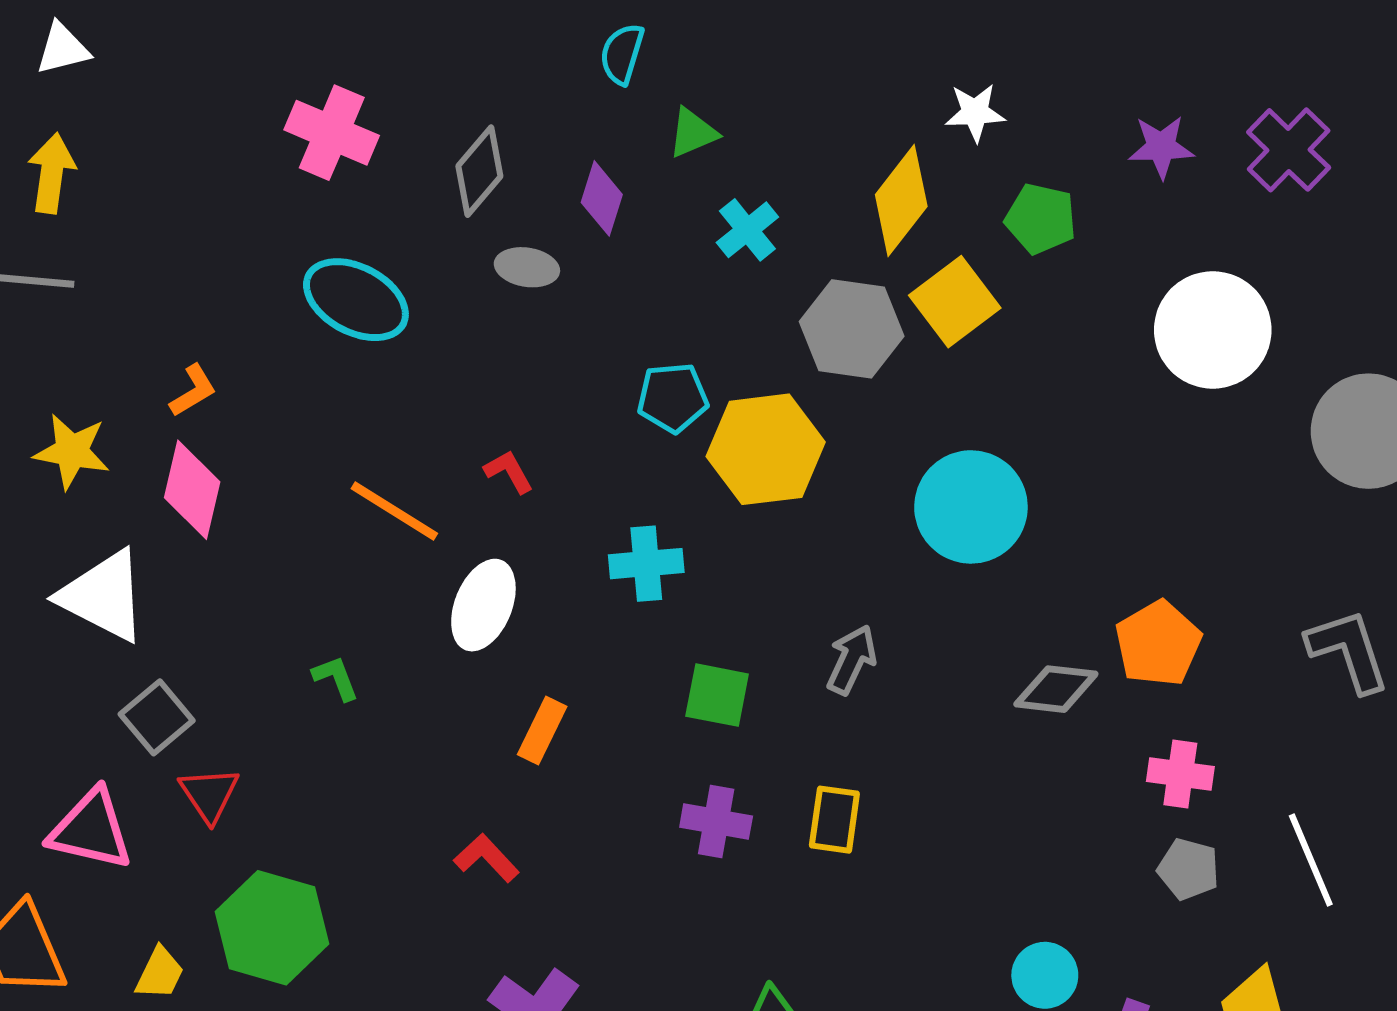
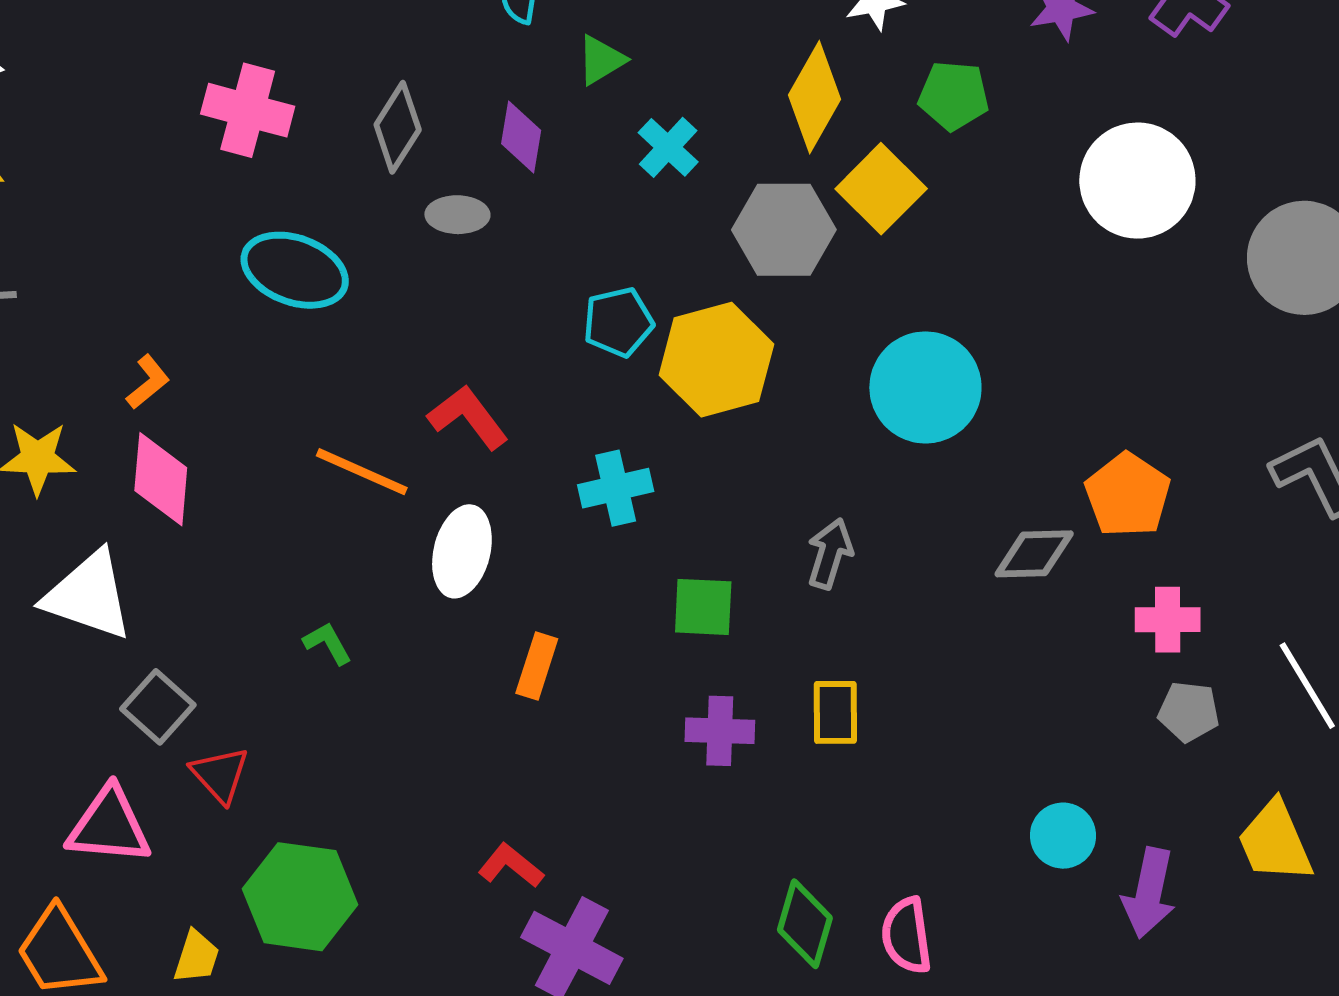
red L-shape: (509, 472) -> (468, 417), size x1.6
red L-shape: (486, 858) -> (511, 866), moved

